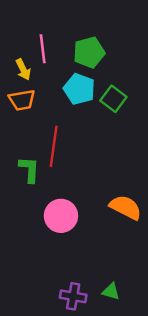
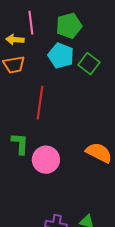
yellow arrow: (23, 70) -> (15, 40), turned 120
green L-shape: (29, 169) -> (20, 144), moved

